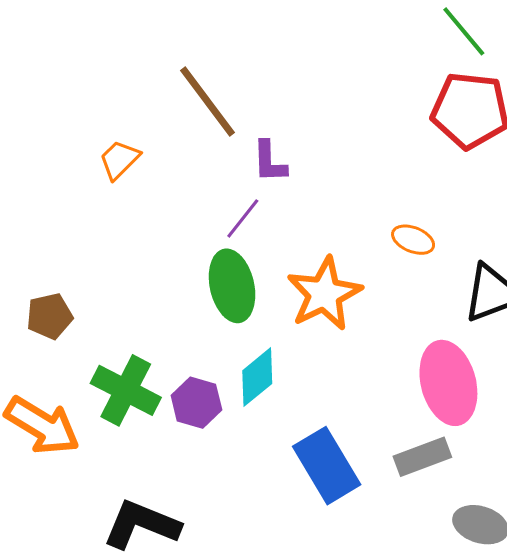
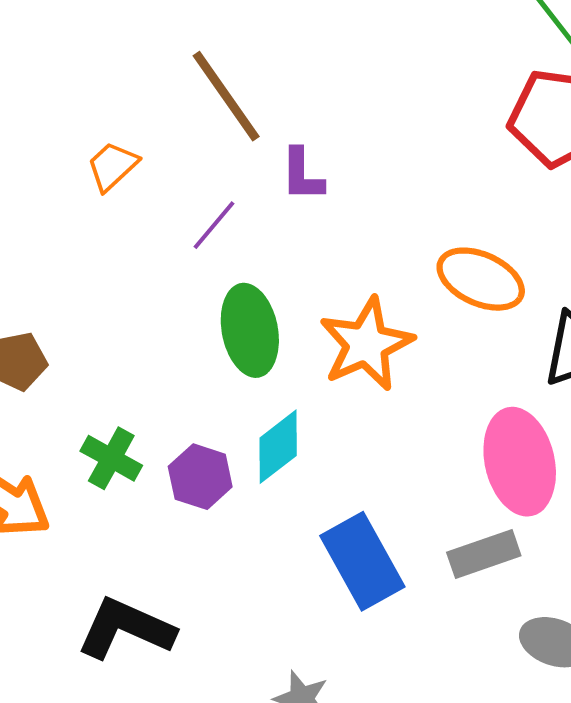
purple line: (243, 218) -> (214, 225), moved
orange ellipse: (413, 240) -> (481, 279), size x1.6
green cross: (126, 390) -> (111, 458), size x0.7

